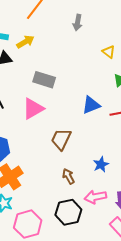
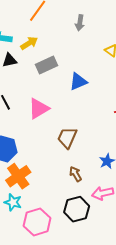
gray rectangle: (44, 80) -> (46, 65), moved, turned -40
blue triangle: (91, 105) -> (78, 82), moved

